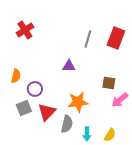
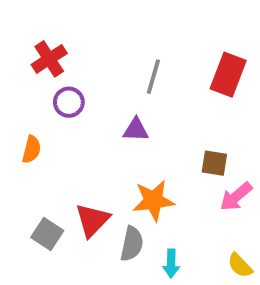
gray line: (88, 39) -> (153, 77), moved
purple circle: (35, 89) -> (69, 102), moved
gray square: (24, 108) -> (47, 234), moved, turned -35
yellow semicircle: (110, 135) -> (240, 265), moved, turned 104

